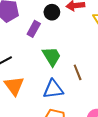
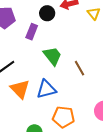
blue triangle: (53, 89) -> (46, 89), moved

